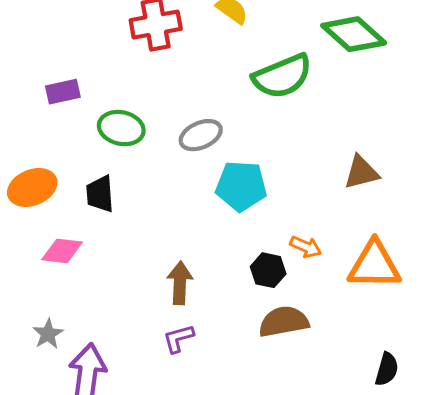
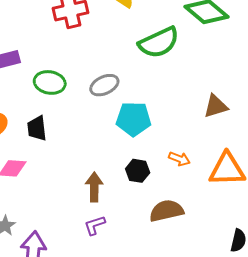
black hexagon: (268, 270) -> (138, 171), moved

